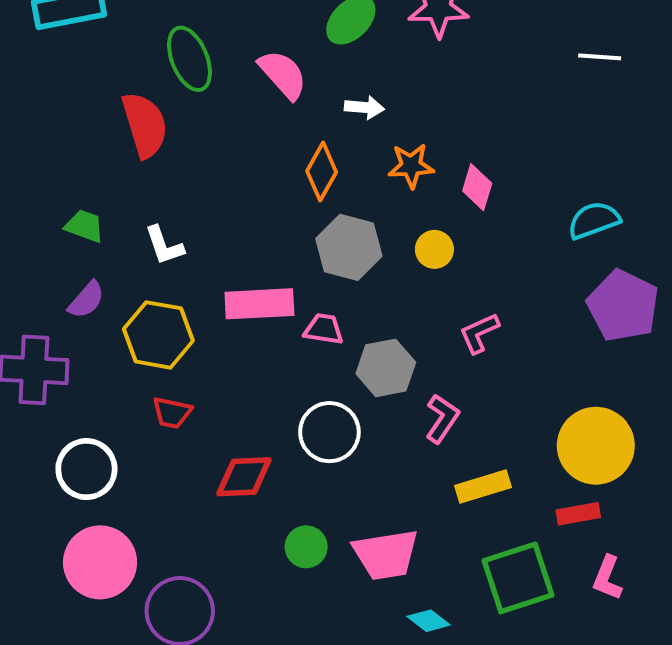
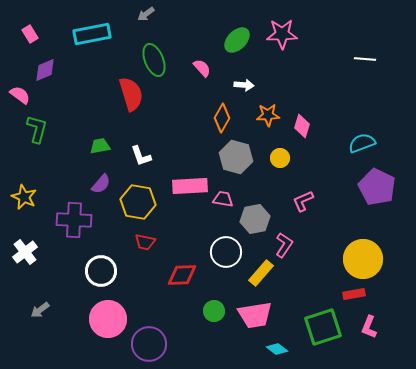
pink semicircle: (283, 74) -> (202, 68), size x0.7
green trapezoid: (84, 226) -> (100, 146), turned -30
yellow rectangle: (483, 487) -> (261, 273), moved, turned -32

